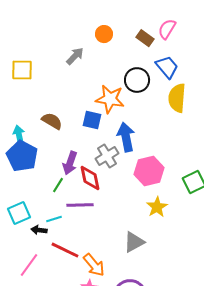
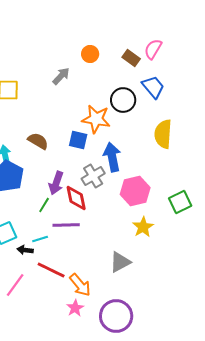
yellow semicircle: (177, 98) -> (163, 134), moved

